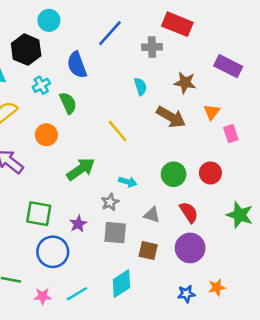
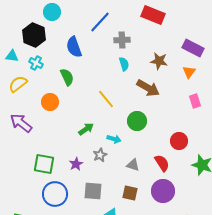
gray cross: (152, 47) -> (122, 40), moved
cyan cross: (41, 85) -> (36, 63), moved, turned -32
orange triangle: (212, 112) -> (189, 72), moved
green arrow: (81, 169) -> (86, 129), moved, size x0.7
red circle: (210, 173) -> (179, 141), moved
green circle: (174, 174) -> (137, 121), moved
purple star: (78, 224) -> (76, 164), moved
gray square: (115, 233) -> (93, 191), moved

